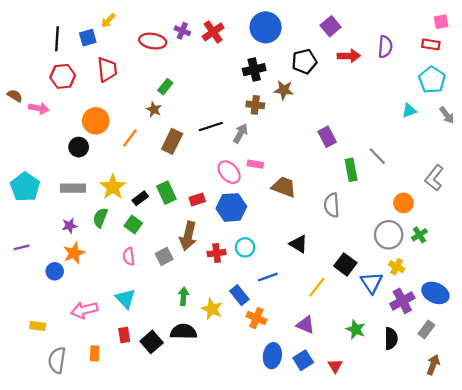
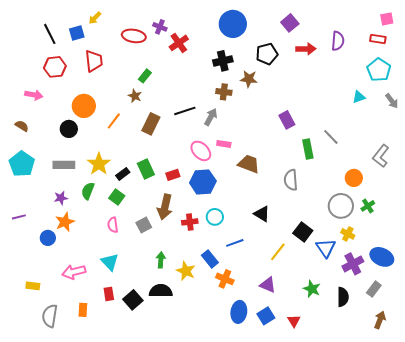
red cross: (213, 32) -> (179, 43), moved
black line: (57, 39) -> (50, 34), turned -30
brown semicircle: (15, 96) -> (22, 126), moved

